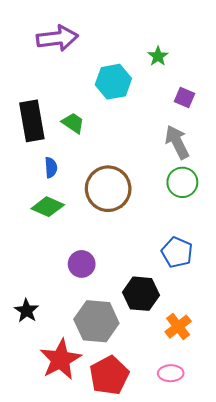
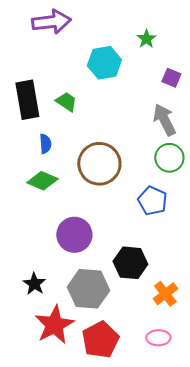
blue pentagon: (177, 252) -> (152, 201), moved
purple circle: (82, 264) -> (74, 235), size x1.4
black star: (27, 311) -> (34, 284), moved

